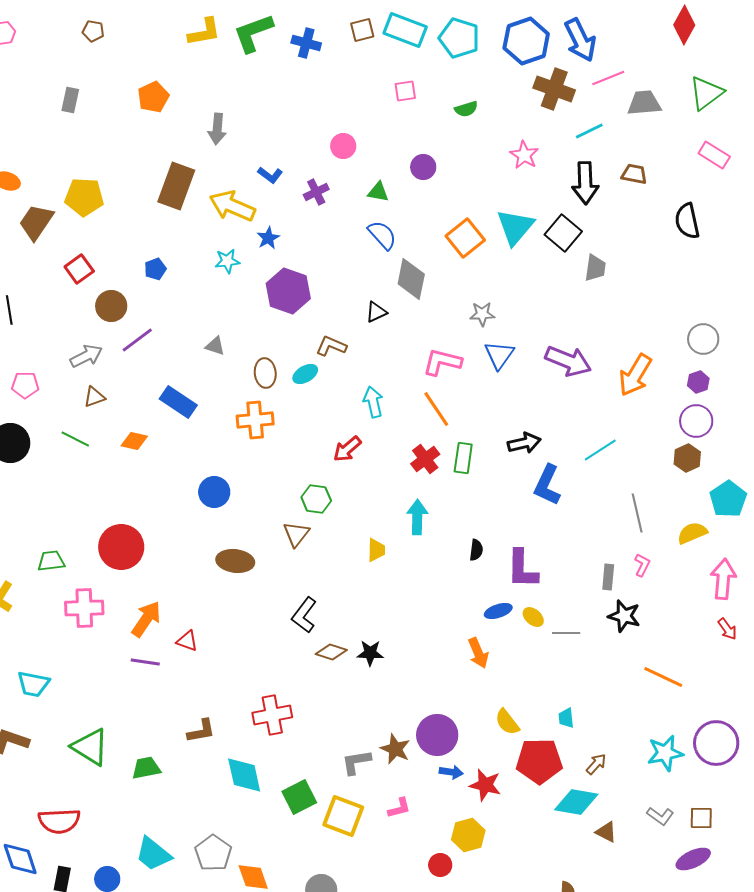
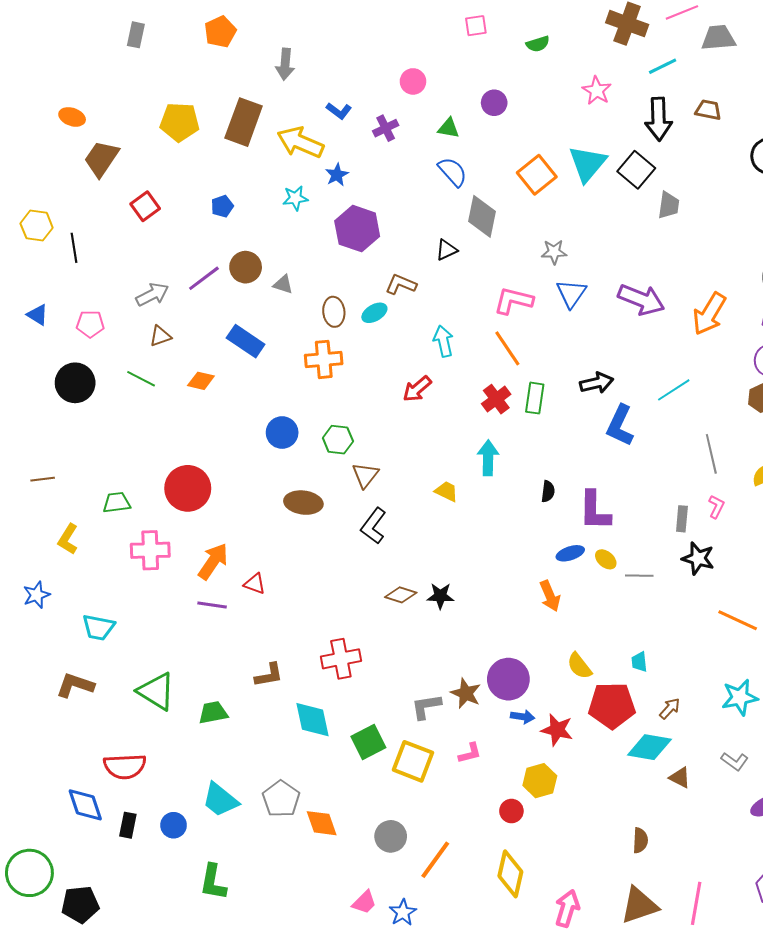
yellow pentagon: (84, 197) -> (180, 122), moved
brown circle: (111, 306) -> (246, 267), moved
green hexagon: (316, 499) -> (338, 440), moved
yellow trapezoid: (376, 550) -> (446, 491), turned -65
black L-shape: (304, 615) -> (373, 526), moved

